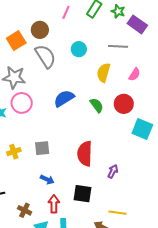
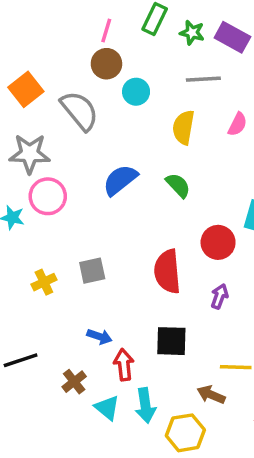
green star: (118, 11) -> (192, 33), moved
brown circle: (40, 30) -> (106, 64), moved
red circle: (124, 104) -> (218, 242), moved
blue arrow: (47, 180) -> (99, 337), moved
brown cross: (24, 210) -> (74, 382), turned 32

